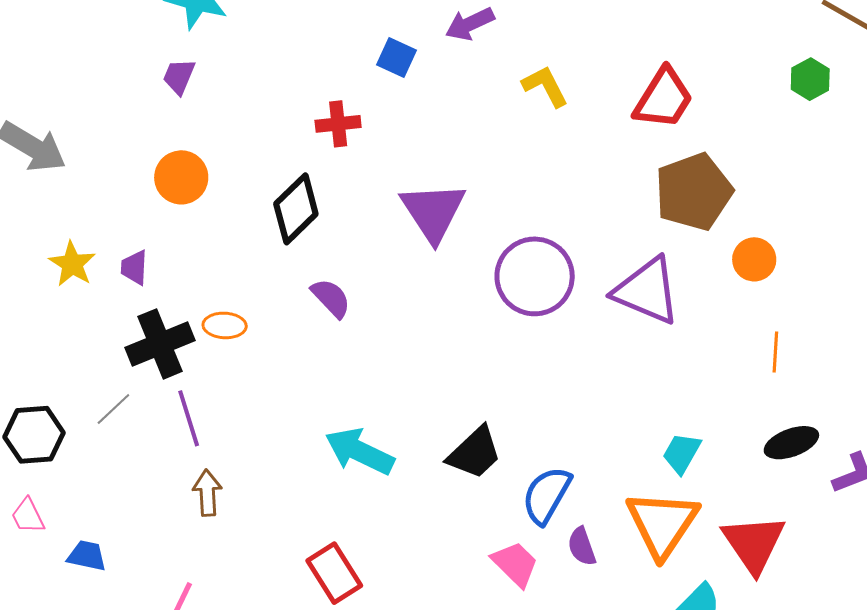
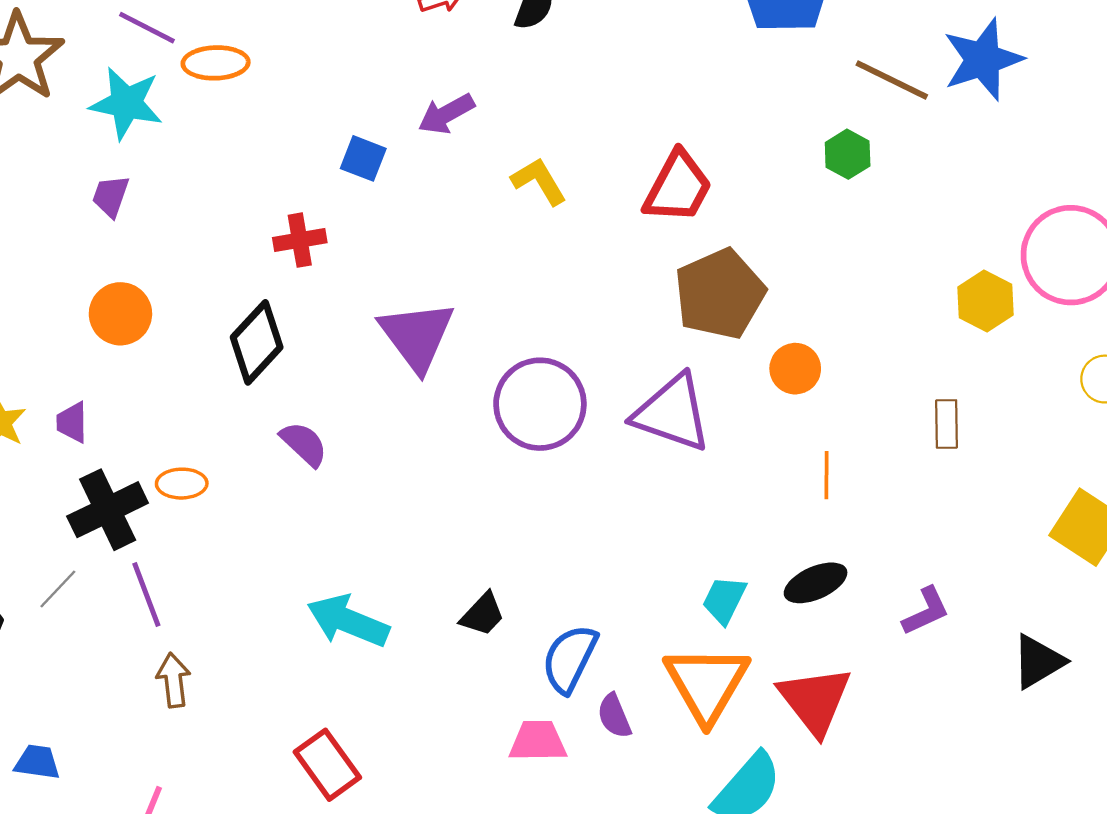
black ellipse: (791, 443) -> (816, 583), moved
black trapezoid: (475, 453) -> (483, 614), size x0.7
pink trapezoid: (515, 564) -> (538, 741), turned -42

